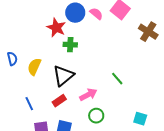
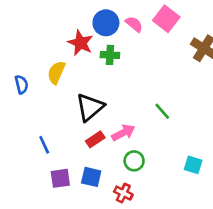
green cross: (70, 45) -> (110, 55), moved
yellow semicircle: (34, 67) -> (56, 72), moved
red rectangle: (59, 101) -> (95, 139), moved

